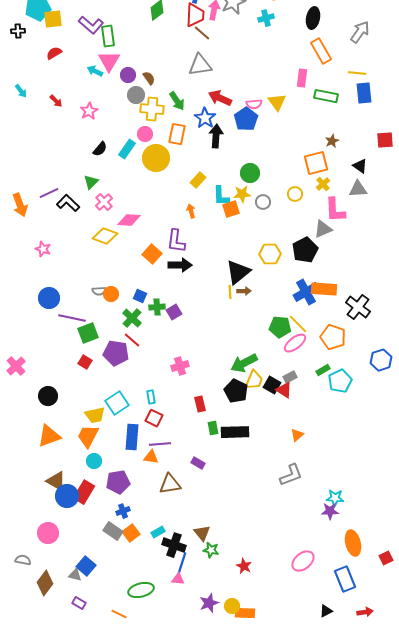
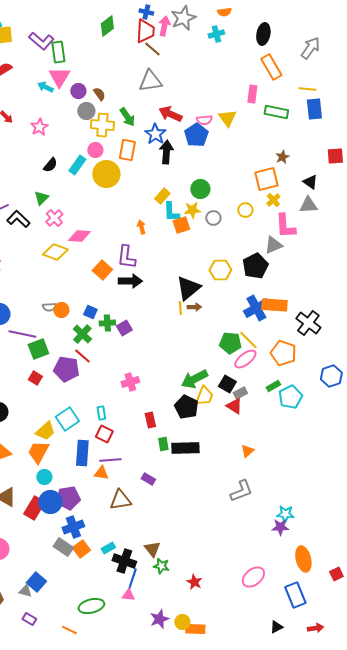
yellow rectangle: (198, 180) -> (162, 196), moved
black square: (272, 385) -> (227, 384), moved
yellow trapezoid: (95, 415) -> (45, 431), turned -30
blue circle: (67, 496) -> (50, 502), moved
blue cross: (123, 511) -> (73, 527), size x1.5

